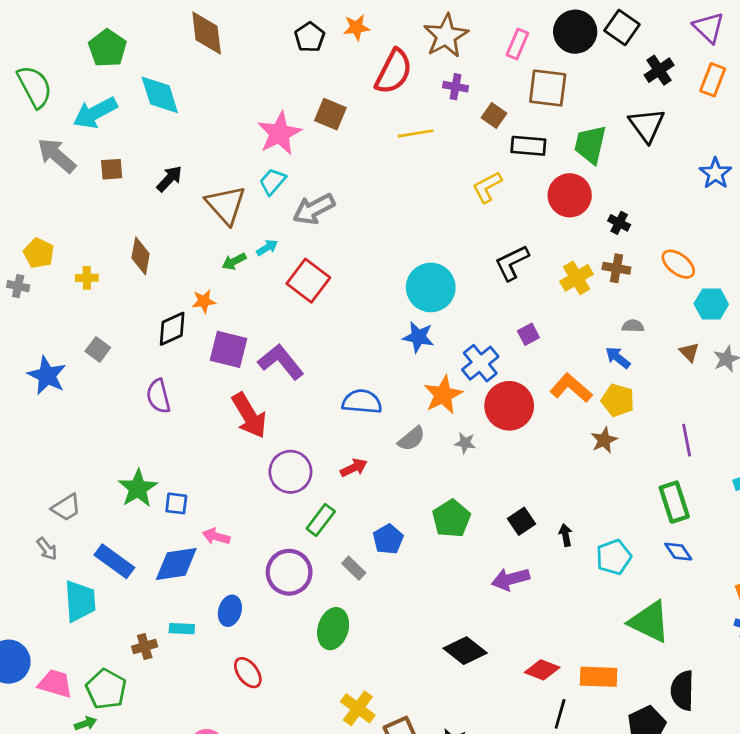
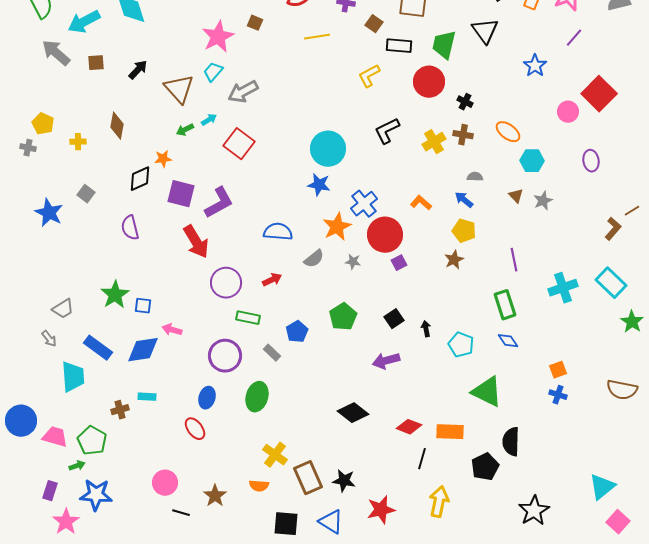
brown square: (330, 114) -> (255, 23), size x0.7
purple square: (528, 334) -> (399, 263), moved
purple L-shape: (281, 362) -> (219, 203), turned 100
orange L-shape: (571, 388) -> (421, 203), moved, size x0.7
green rectangle: (321, 520) -> (248, 318), turned 65
cyan pentagon: (614, 557) -> (461, 345), turned -30
blue ellipse: (230, 611) -> (207, 398), moved

